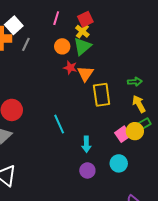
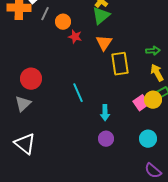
orange circle: (62, 46) -> (63, 22), moved
red star: (70, 68) -> (75, 37), moved
cyan circle: (119, 163) -> (148, 139), moved

